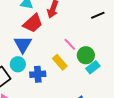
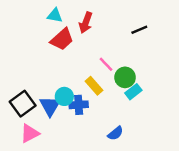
blue triangle: (23, 44) -> (50, 106), moved
cyan circle: (18, 64) -> (64, 96), moved
blue cross: (38, 74) -> (79, 105), moved

